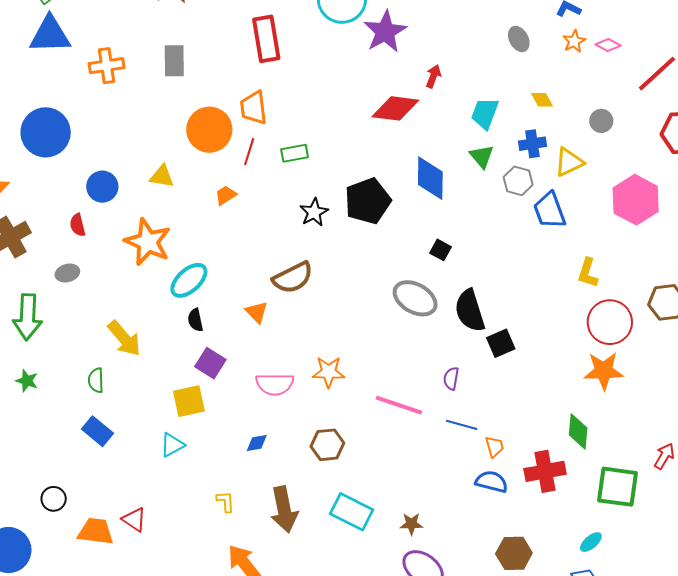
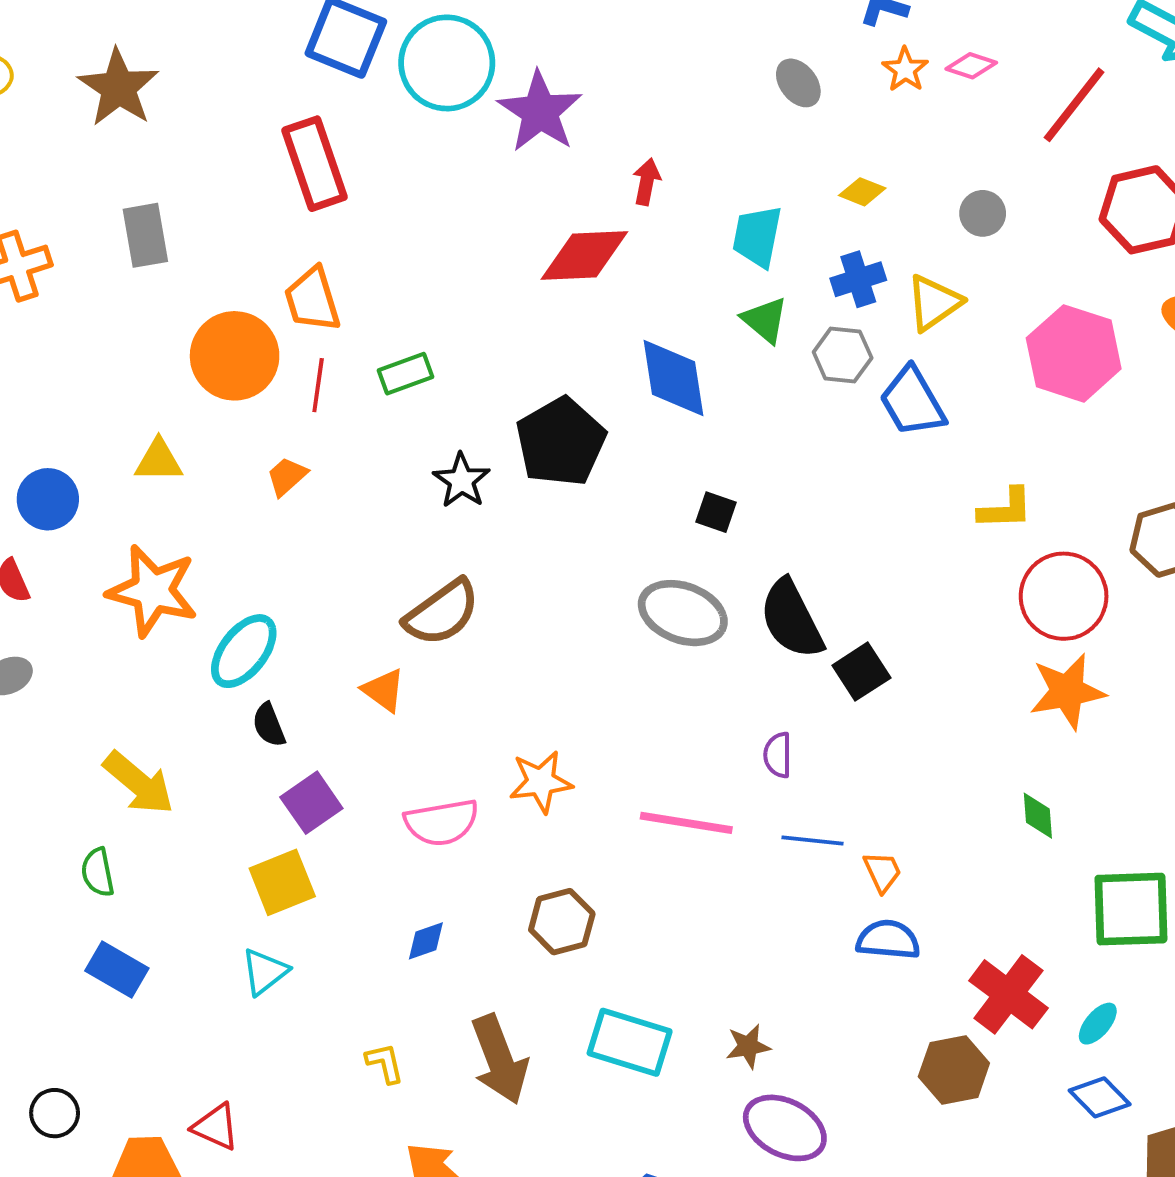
yellow diamond: (542, 100) -> (862, 192), turned -30
yellow L-shape: (588, 273) -> (1005, 509), turned -100
purple square: (210, 363) -> (311, 803), turned 32
green diamond: (578, 431) -> (1038, 816), size x0.7
red cross: (545, 471) -> (1008, 994), moved, turned -33

